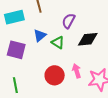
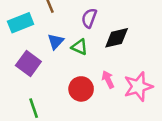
purple square: (16, 50) -> (28, 64), turned 30

